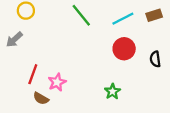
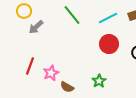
gray arrow: (14, 39) -> (36, 27), moved
brown semicircle: (41, 98) -> (67, 87), moved

